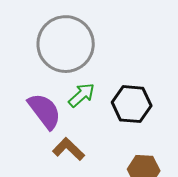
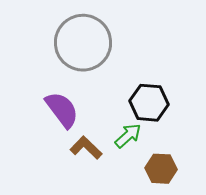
green arrow: (82, 95) -> (128, 136), moved

